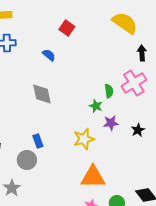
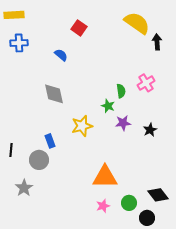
black arrow: (142, 53) -> (157, 42), moved
pink cross: (134, 83) -> (146, 83), size x0.7
yellow star: (84, 139) -> (82, 126), moved

